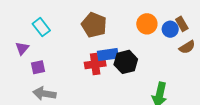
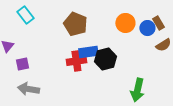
cyan rectangle: (41, 27) -> (25, 15), moved

